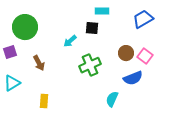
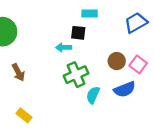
cyan arrow: (70, 41) -> (64, 47), moved, turned 40
cyan semicircle: (112, 99) -> (93, 95), moved
yellow rectangle: (44, 101) -> (24, 115), turned -56

